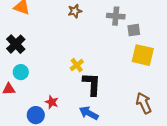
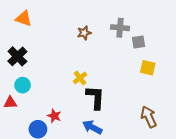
brown star: (75, 11) -> (84, 33), moved
yellow square: (143, 55) -> (148, 68), size x0.7

